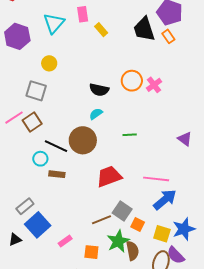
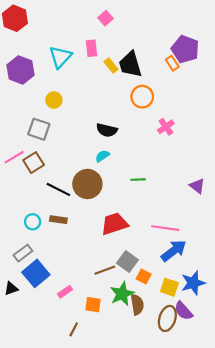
black trapezoid: (144, 29) -> (130, 64), moved
orange rectangle: (168, 36) -> (172, 63), moved
orange circle: (132, 81) -> (142, 97), moved
cyan circle: (40, 159) -> (33, 222), moved

